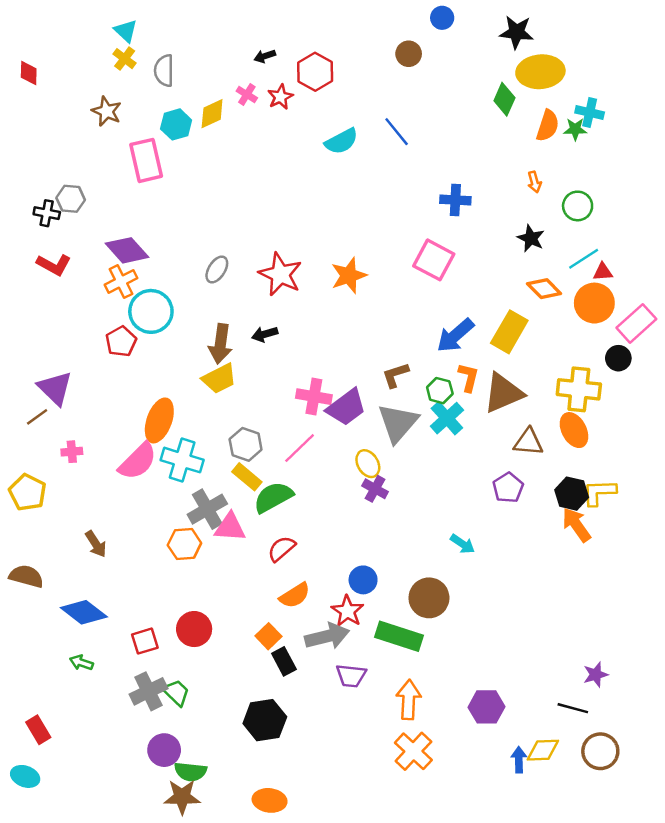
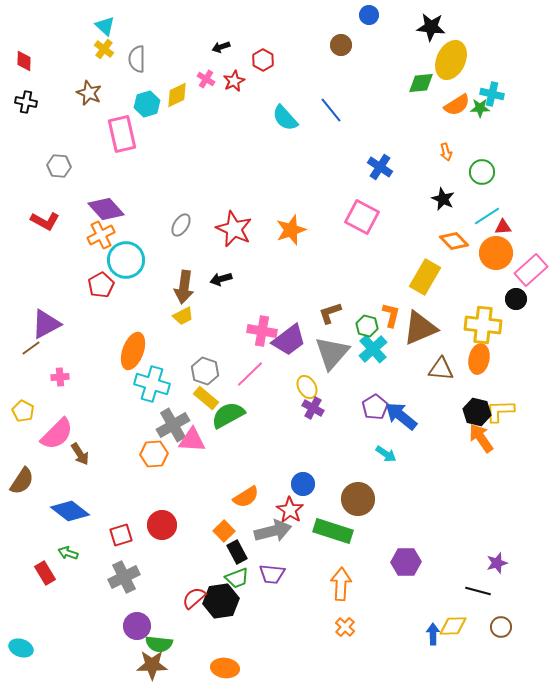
red hexagon: (315, 72) -> (263, 60), size x0.7
yellow ellipse: (540, 72) -> (451, 60), turned -60
green diamond: (504, 99) -> (421, 83), turned 60
orange semicircle: (548, 126) -> (457, 105), turned 40
cyan semicircle: (341, 141) -> (285, 118), turned 76
blue cross: (455, 200) -> (380, 167), turned 30
black cross: (47, 213) -> (26, 102), moved
blue arrow: (455, 335) -> (401, 416), moved, turned 80
yellow trapezoid: (219, 379) -> (183, 316), size x0.7
purple triangle: (55, 388) -> (46, 324), turned 48
orange ellipse: (574, 430) -> (479, 359), turned 40
pink semicircle: (138, 461) -> (57, 434), moved
purple pentagon: (508, 488) -> (375, 407), moved
yellow pentagon: (27, 492) -> (23, 411), size x0.7
red semicircle: (282, 549) -> (194, 598), moved
brown semicircle: (26, 576) -> (22, 481), turned 108
purple trapezoid: (351, 676) -> (272, 574), moved
green trapezoid: (176, 693) -> (237, 578), moved, turned 115
purple hexagon: (487, 707) -> (406, 562), moved
red rectangle: (38, 730) -> (45, 573), moved
orange cross: (413, 751) -> (345, 627), size x0.6
brown circle: (600, 751) -> (501, 627), size x0.7

